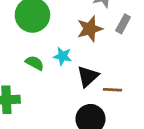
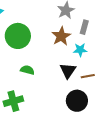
cyan star: (63, 56) -> (80, 50), moved

